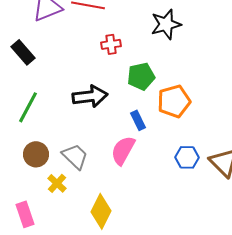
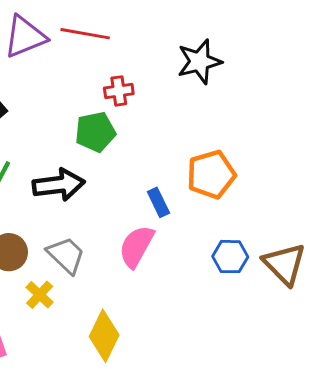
green pentagon: (141, 76) -> (95, 132), moved
black arrow: (90, 96) -> (59, 185), moved

